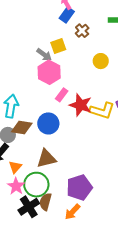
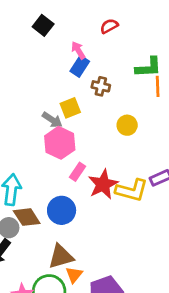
brown cross: (82, 31) -> (101, 86), turned -32
red star: (81, 105) -> (103, 184), turned 30
brown diamond: (22, 128) -> (27, 217), turned 50
orange triangle: (15, 167) -> (74, 275), moved

